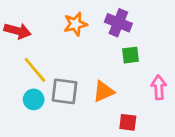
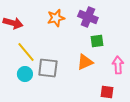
orange triangle: (104, 91) -> (85, 62), moved
red square: (128, 122) -> (107, 92), moved

